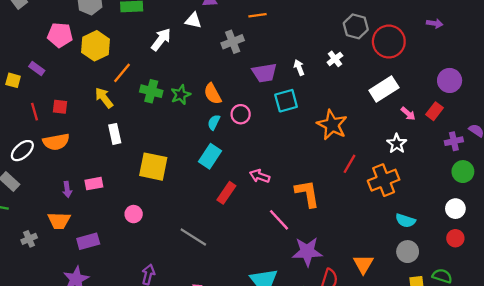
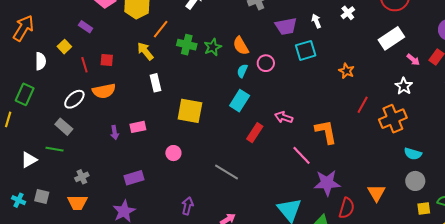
yellow square: (13, 80) -> (64, 47), moved, turned 32
orange star: (332, 125) -> (346, 71), size x0.6
orange trapezoid: (59, 221) -> (77, 203), moved

